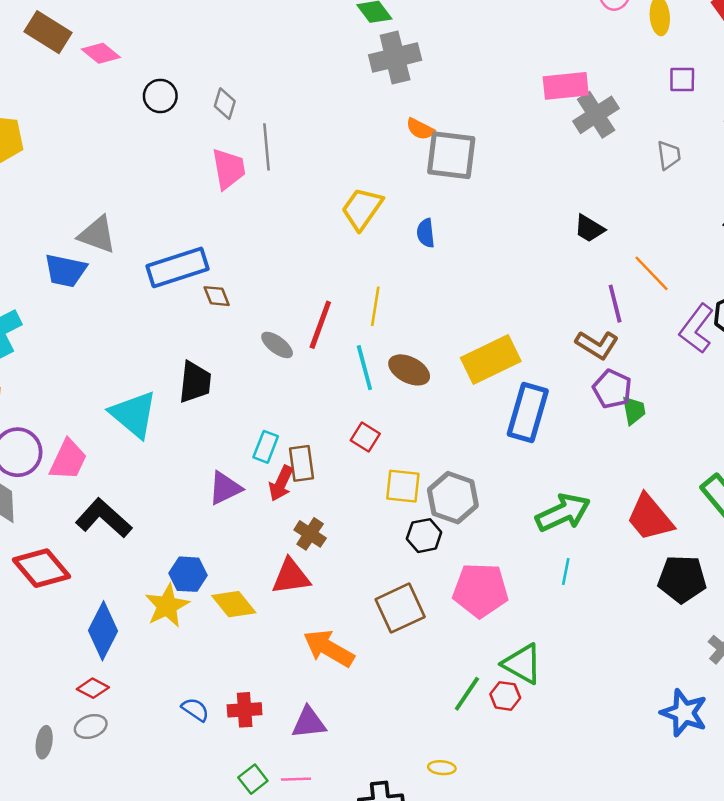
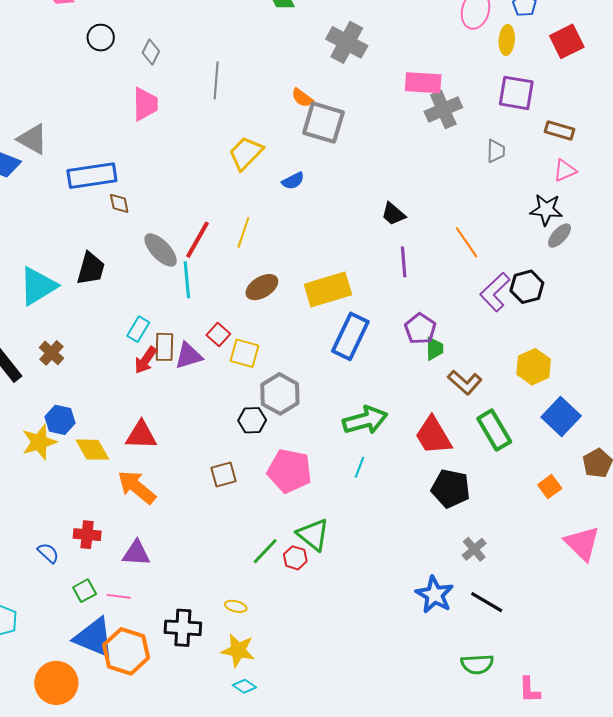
gray cross: (395, 58) -> (347, 42), moved, turned 33
purple square: (682, 79) -> (516, 93), size x1.6
gray line: (267, 147) -> (216, 80), moved
black trapezoid: (589, 228) -> (393, 214), moved
blue semicircle: (426, 233) -> (293, 181), turned -120
purple line: (615, 304) -> (404, 262), moved
gray ellipse: (277, 345) -> (161, 250), size x1.4
brown L-shape: (597, 345) -> (465, 382), moved
cyan line: (364, 368) -> (187, 280), moved
brown ellipse: (409, 370) -> (262, 287), turned -68
cyan triangle: (134, 414) -> (38, 286), turned 39
yellow square: (403, 486) -> (244, 353), moved
purple triangle: (225, 488) -> (189, 356), moved
brown cross: (310, 534) -> (51, 353), moved
brown square: (400, 608) -> (224, 474), size x0.7
orange arrow: (329, 648) -> (137, 487), moved
blue semicircle: (195, 710) -> (48, 553), moved

